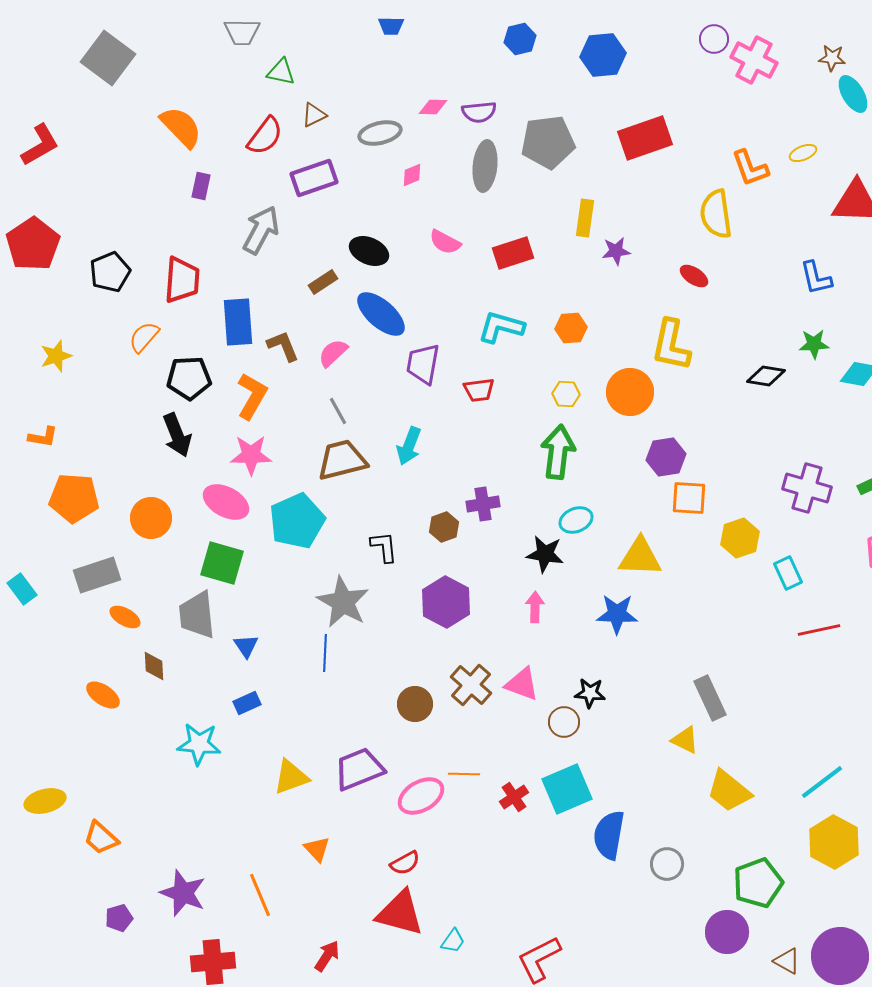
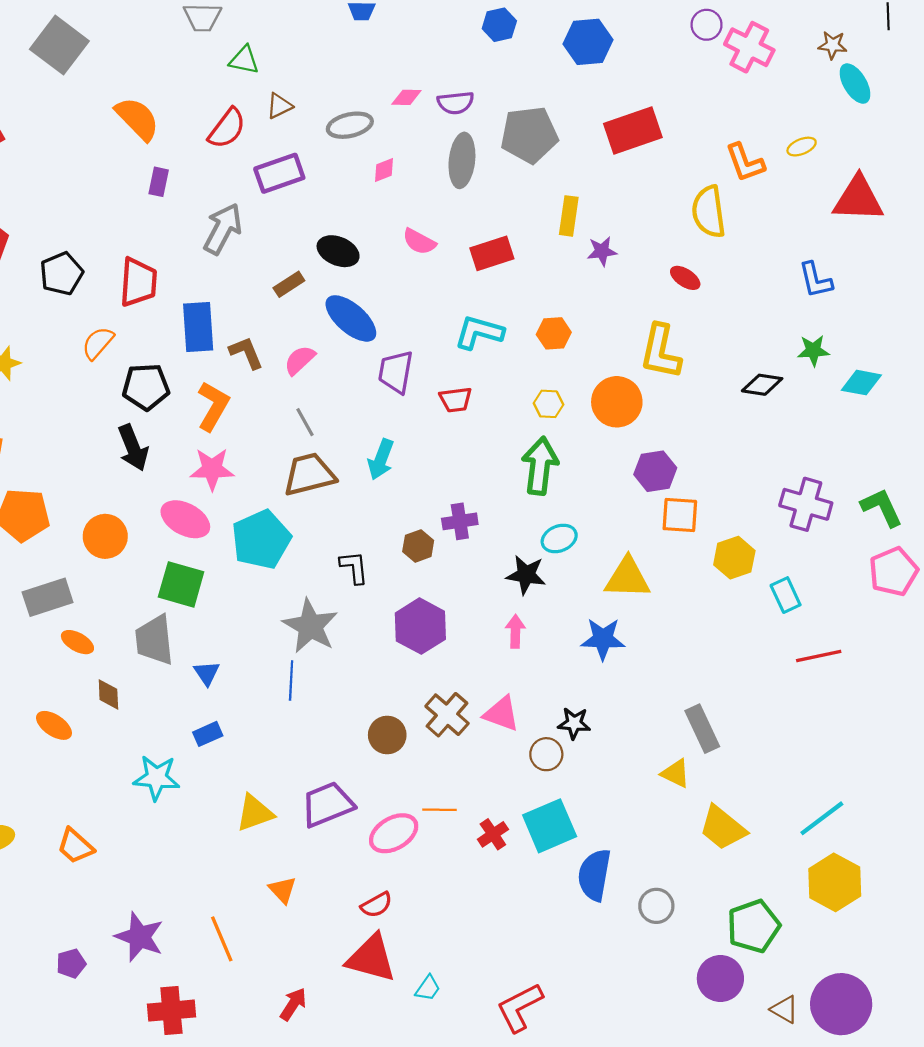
orange trapezoid: (101, 838) -> (75, 846), moved

